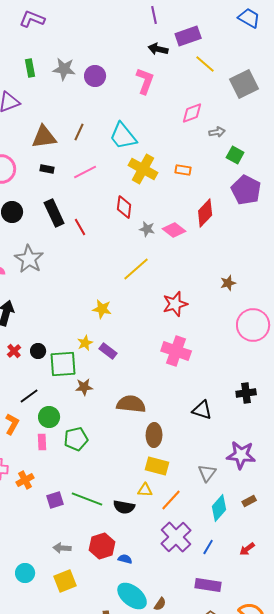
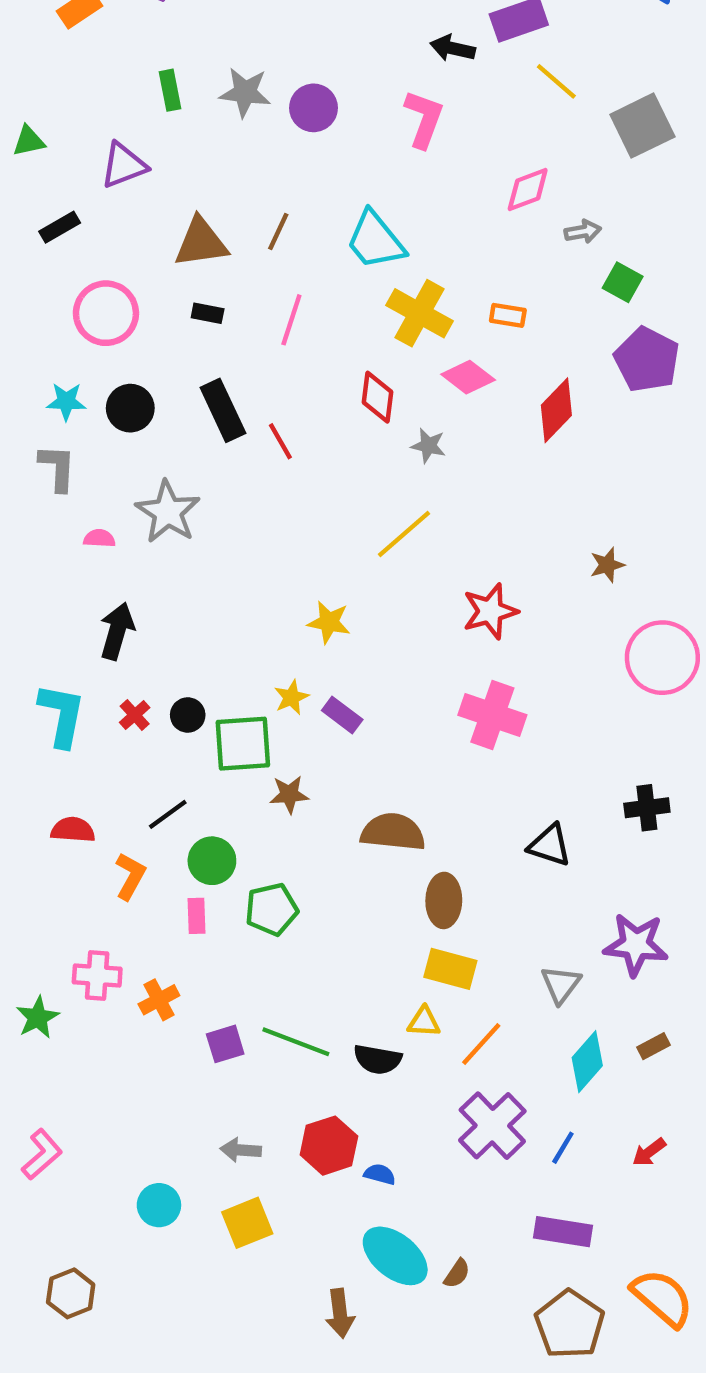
pink line: (85, 172) -> (291, 320), turned -45
pink diamond: (174, 230) -> (468, 377), moved

